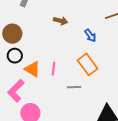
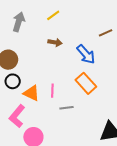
blue arrow: (90, 35) -> (86, 54), size x1.5
gray line: (74, 87) -> (67, 108), moved

